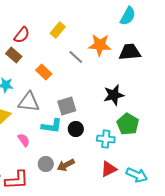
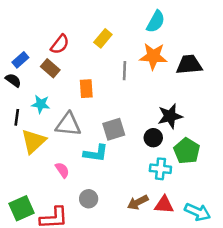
cyan semicircle: (128, 16) -> (156, 22), moved
gray line: (76, 57) -> (125, 71), turned 49
orange rectangle: (44, 72) -> (86, 89), turned 42
black circle: (76, 129) -> (153, 138), moved
brown arrow: (66, 165) -> (138, 202), moved
red triangle: (109, 169) -> (164, 205), turned 30

